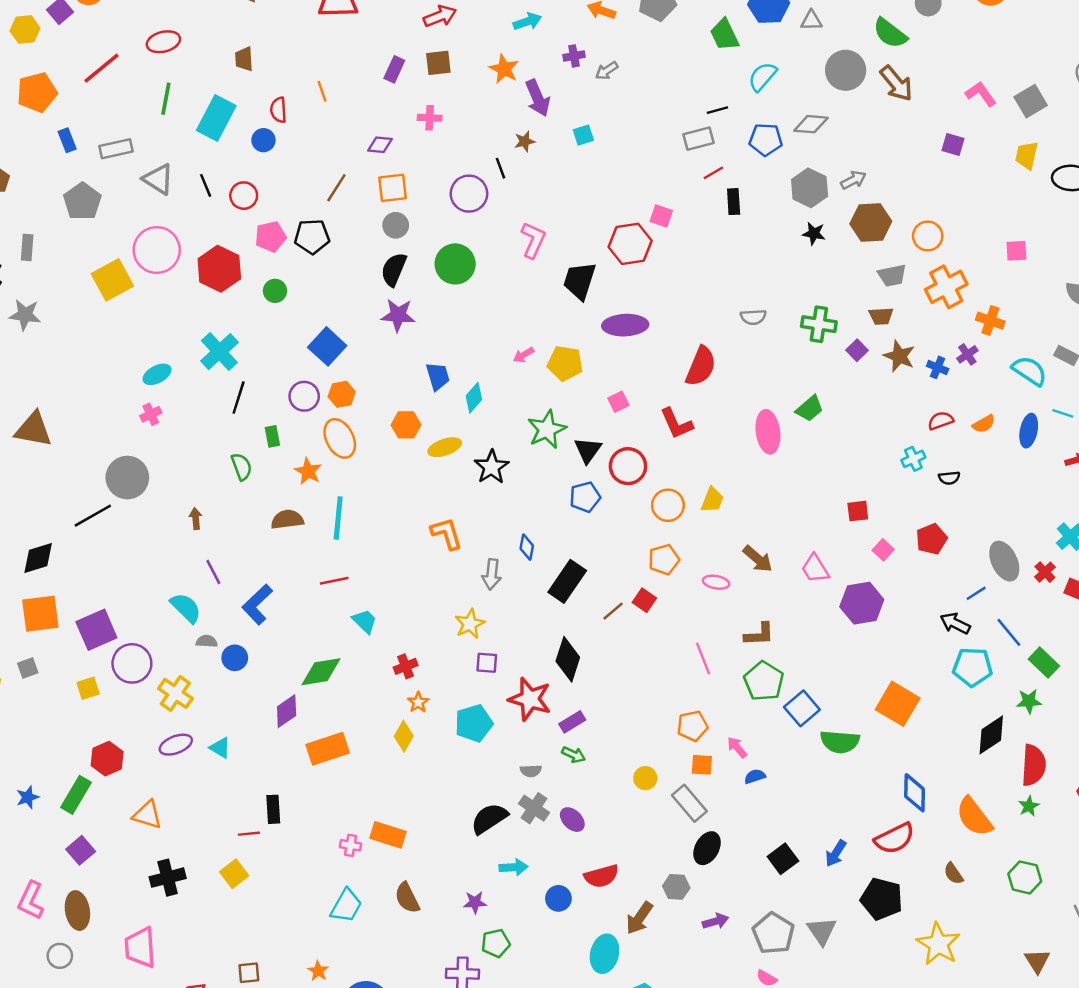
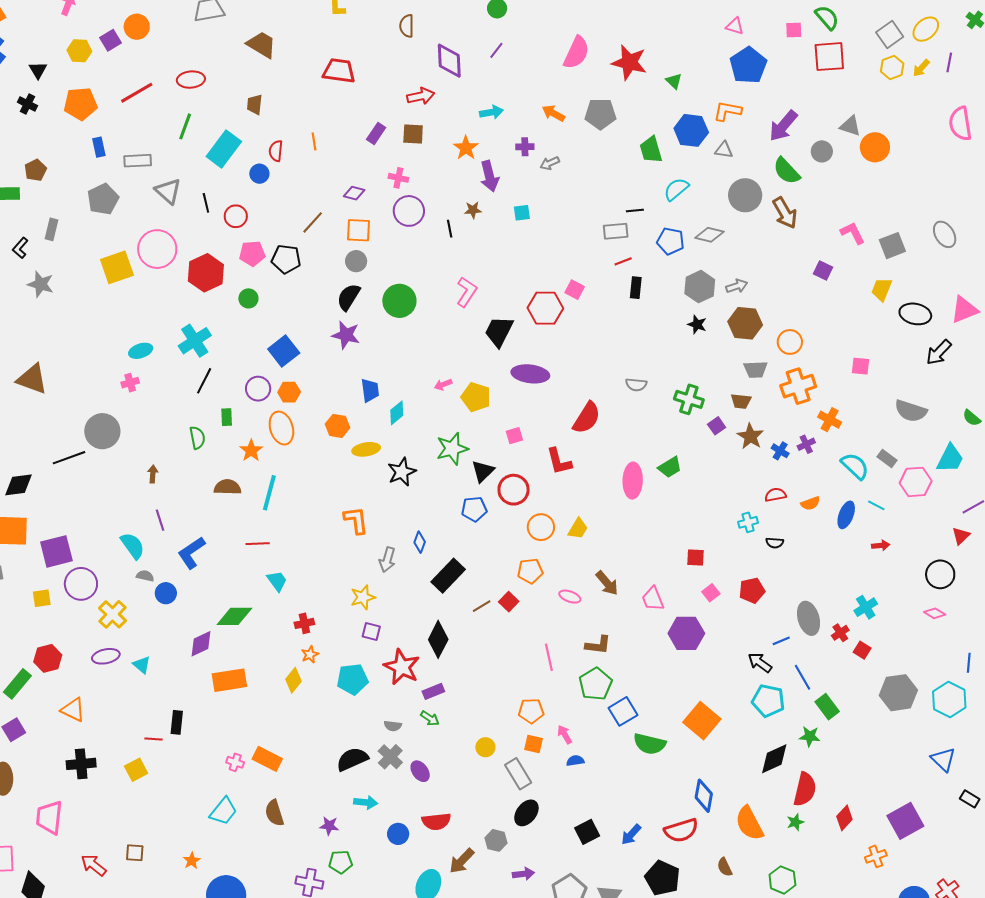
purple circle: (469, 194) -> (409, 211), moved

